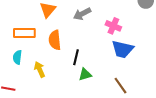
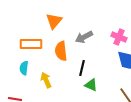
gray arrow: (82, 14) -> (84, 37), moved
green triangle: (85, 74) -> (91, 85), turned 40

